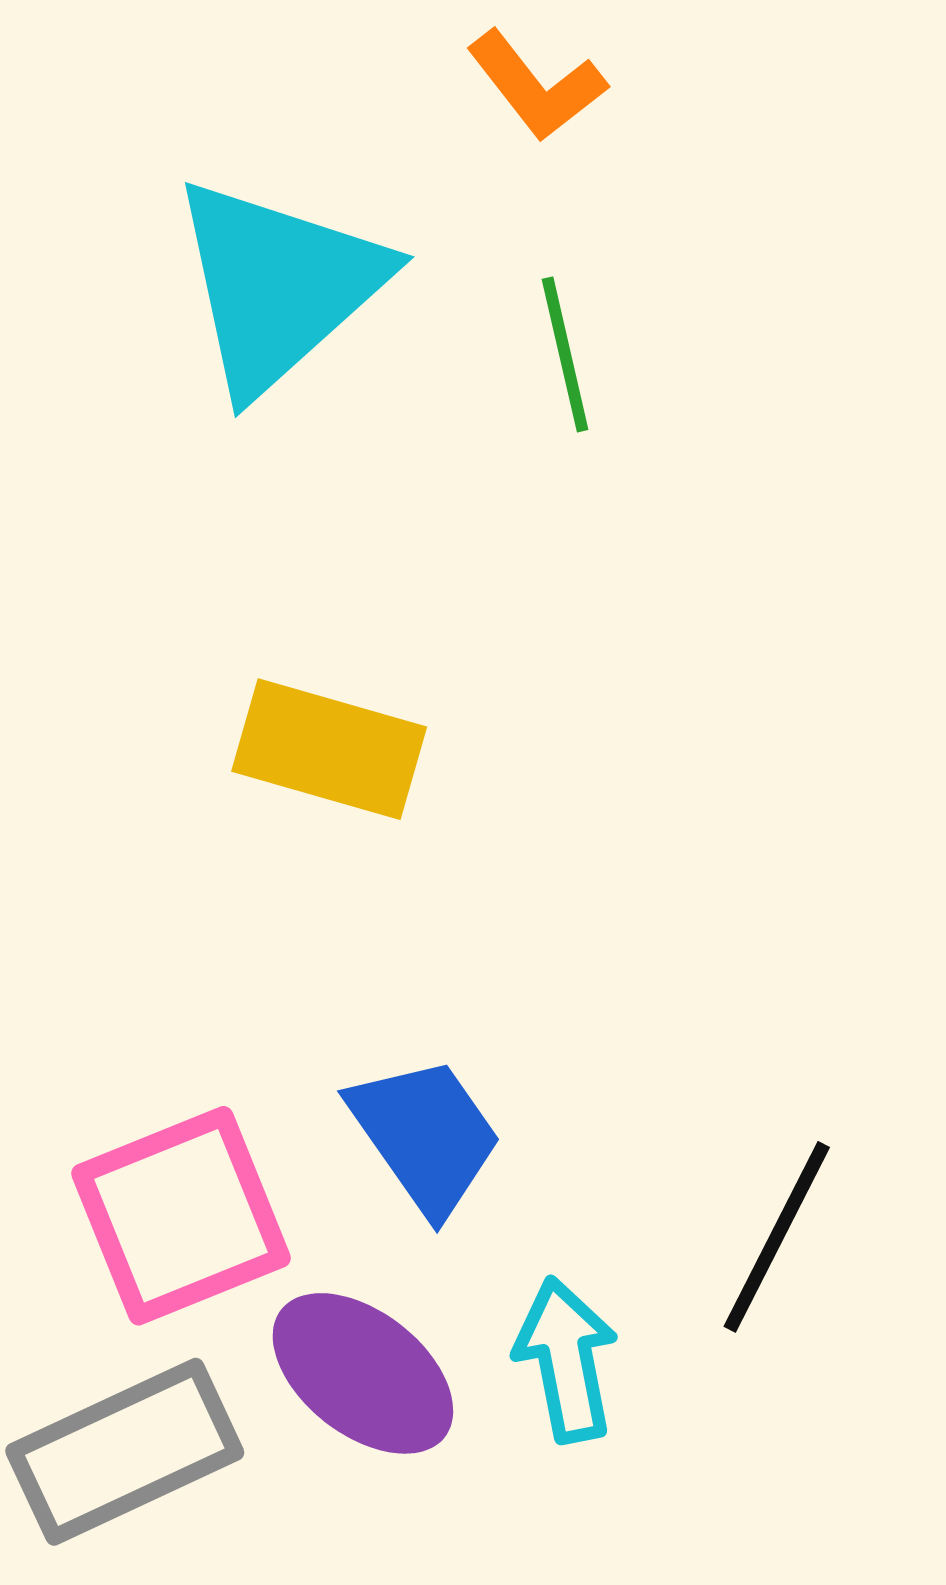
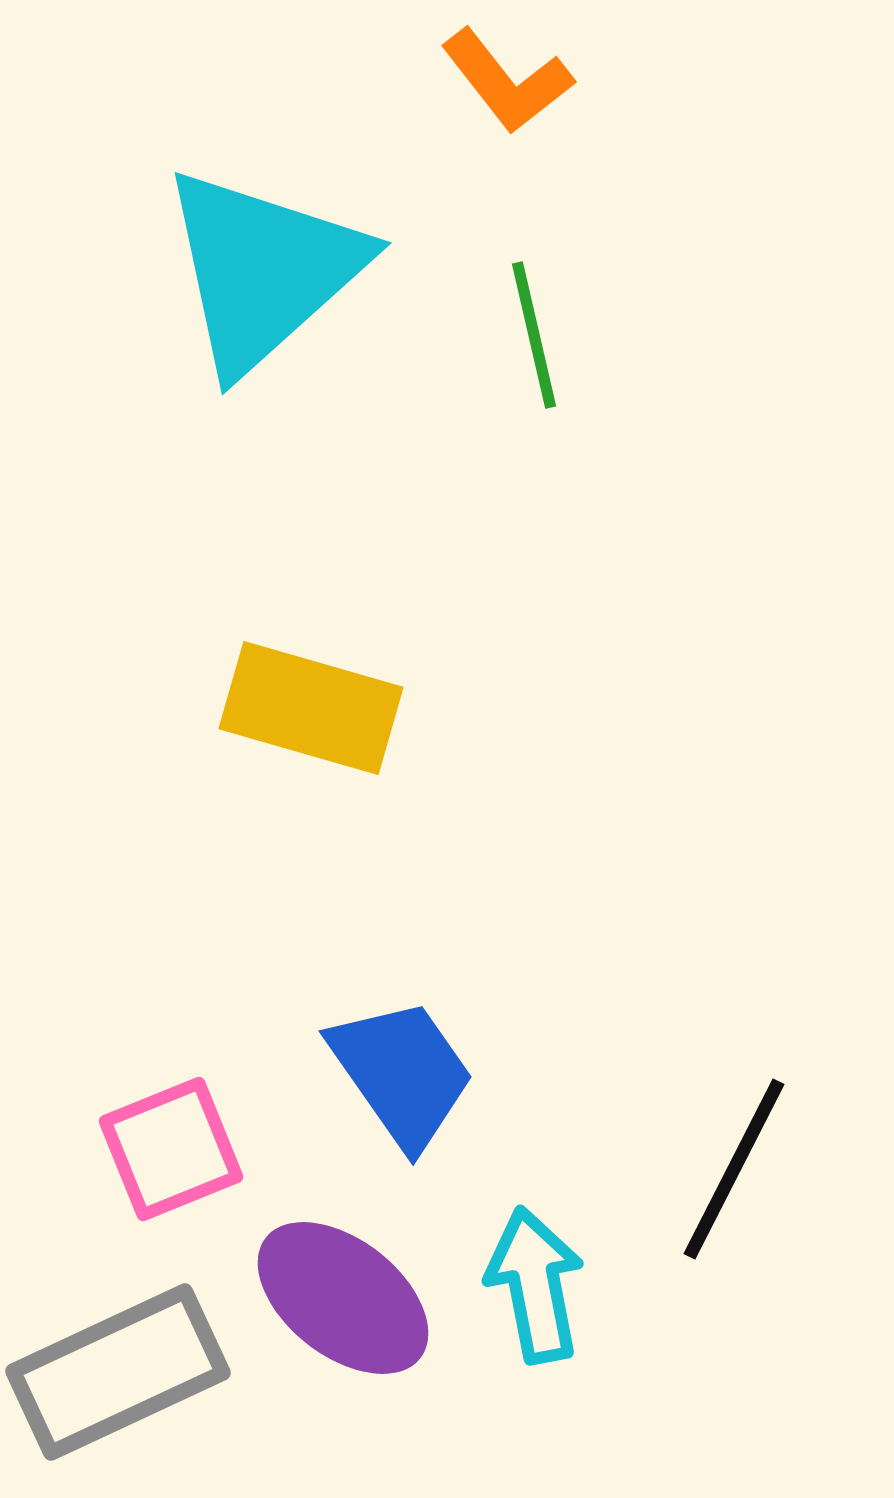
pink square: (181, 1216) -> (171, 1149), size x0.7

